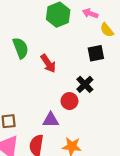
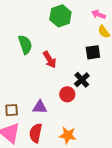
pink arrow: (90, 13) -> (99, 14), moved
purple triangle: (51, 120) -> (40, 107), moved

